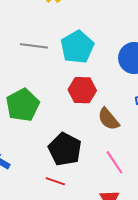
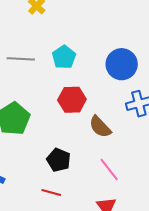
cyan pentagon: (77, 47) -> (64, 57), size x0.7
black pentagon: (65, 149) -> (59, 160), size x0.7

